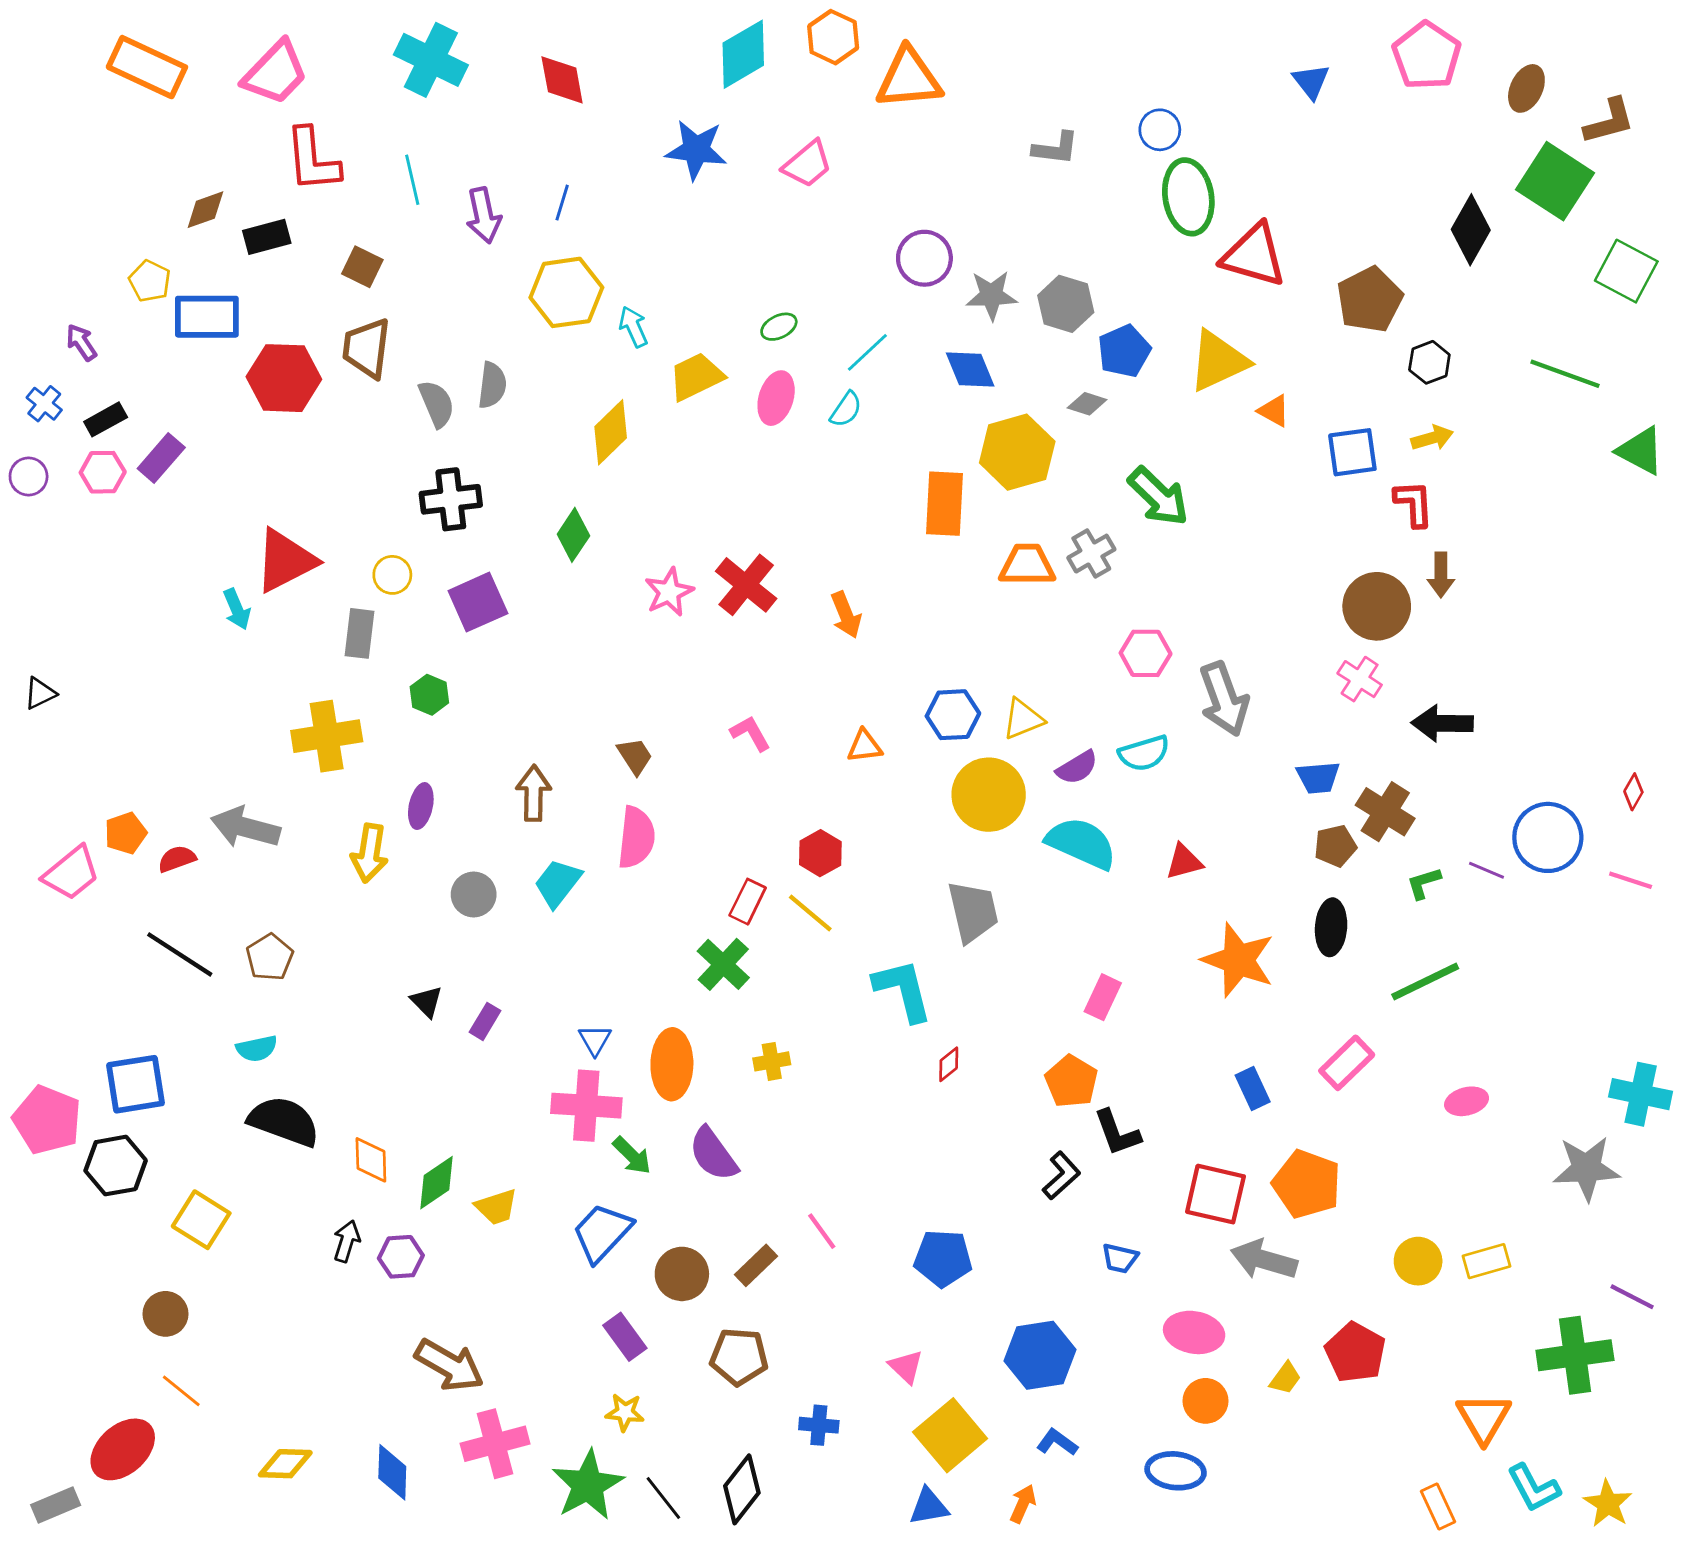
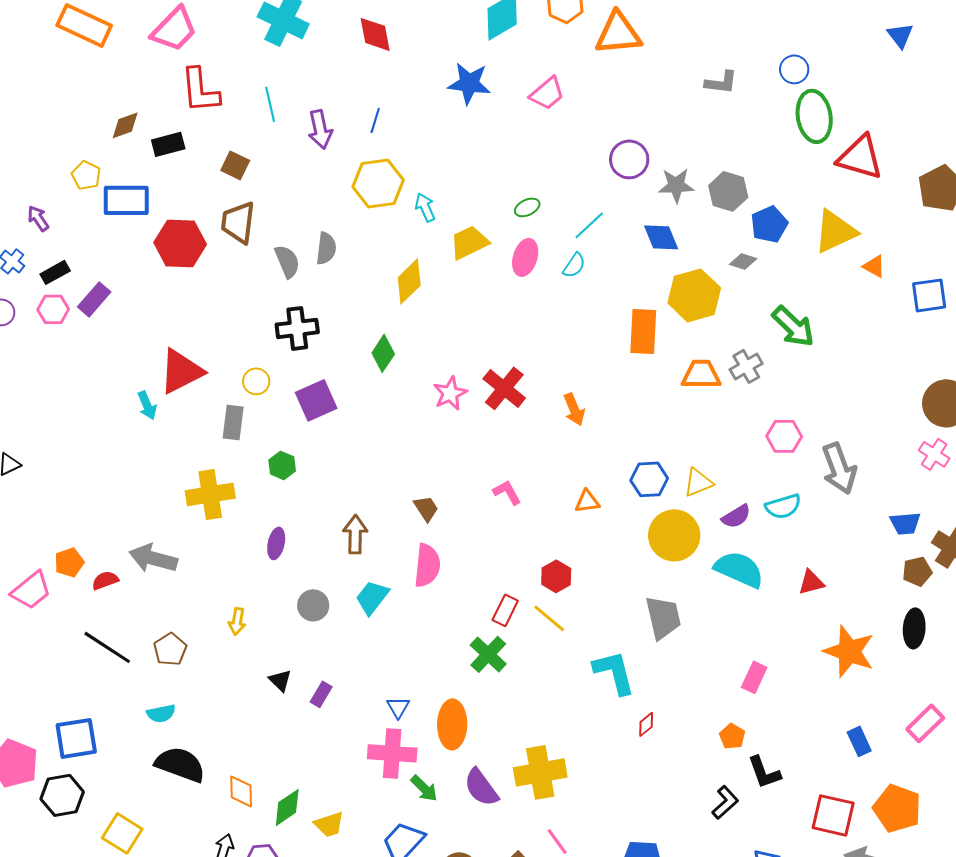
yellow arrow: (369, 853) -> (237, 621), moved, size x0.7
yellow cross: (772, 1061) -> (540, 772), moved, size x2.0
orange pentagon: (1071, 1081) -> (732, 736), size x0.7

